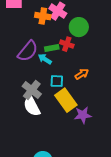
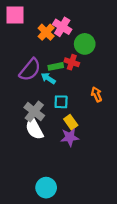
orange cross: (43, 16) -> (46, 32), turned 35
orange arrow: (82, 74) -> (96, 94), moved, turned -80
yellow rectangle: (66, 100) -> (71, 122), size x0.6
purple star: (83, 115) -> (70, 137), moved

